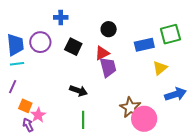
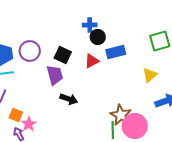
blue cross: (61, 17) -> (90, 25), moved
blue rectangle: (144, 45) -> (116, 52), moved
purple trapezoid: (108, 67) -> (55, 75), moved
green line: (83, 120) -> (113, 130), moved

